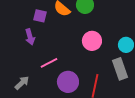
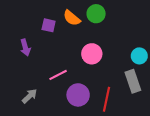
purple arrow: (30, 37) -> (25, 47), moved
pink circle: (92, 41) -> (92, 54), moved

